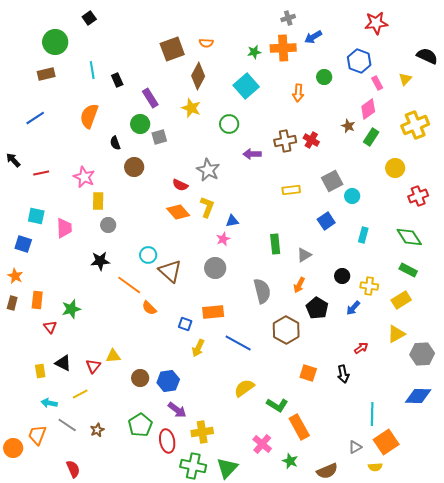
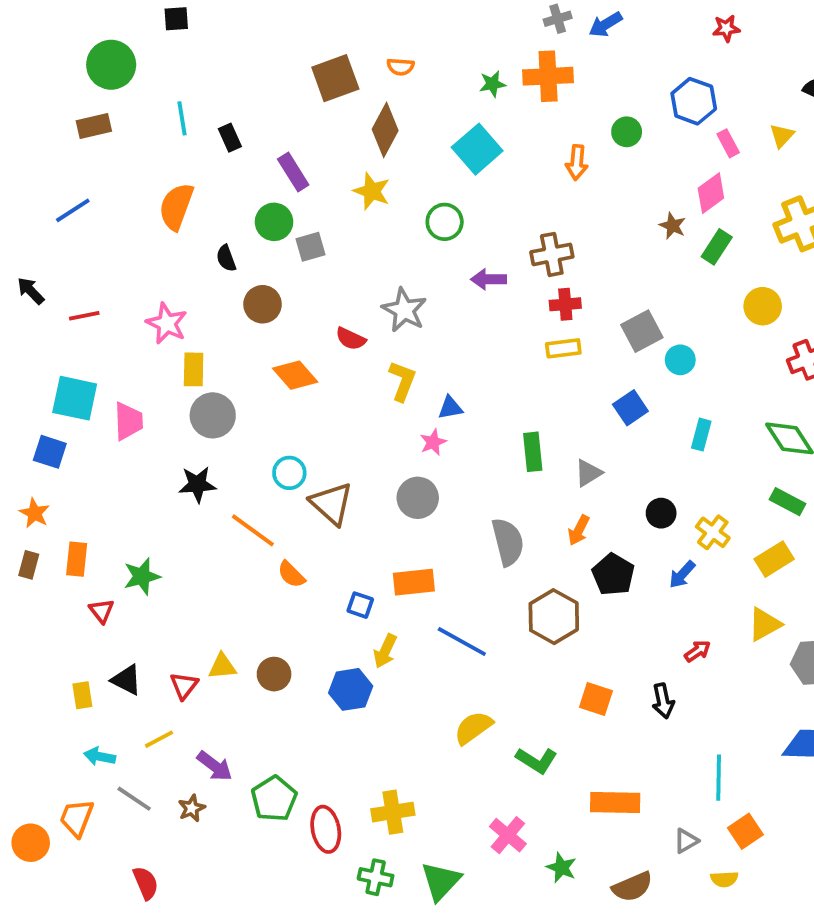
black square: (89, 18) -> (176, 19), turned 32
red star: (376, 23) -> (726, 28), size x0.6
blue arrow: (313, 37) -> (606, 24), moved
red cross: (311, 140) -> (565, 304), moved, turned -35
orange diamond: (178, 212) -> (295, 375), moved
cyan square: (36, 216) -> (75, 398), size x1.4
gray circle: (108, 225) -> (213, 415), size x1.5
yellow cross: (369, 286) -> (713, 532), turned 30
brown circle: (140, 378) -> (274, 674), moved
blue hexagon: (168, 381) -> (351, 689), moved
purple arrow: (177, 410) -> (215, 766), moved
orange rectangle: (299, 427) -> (615, 802), moved, turned -60
orange square: (386, 442) -> (745, 831), size x0.7
green cross: (193, 466) -> (376, 877), size x0.7

